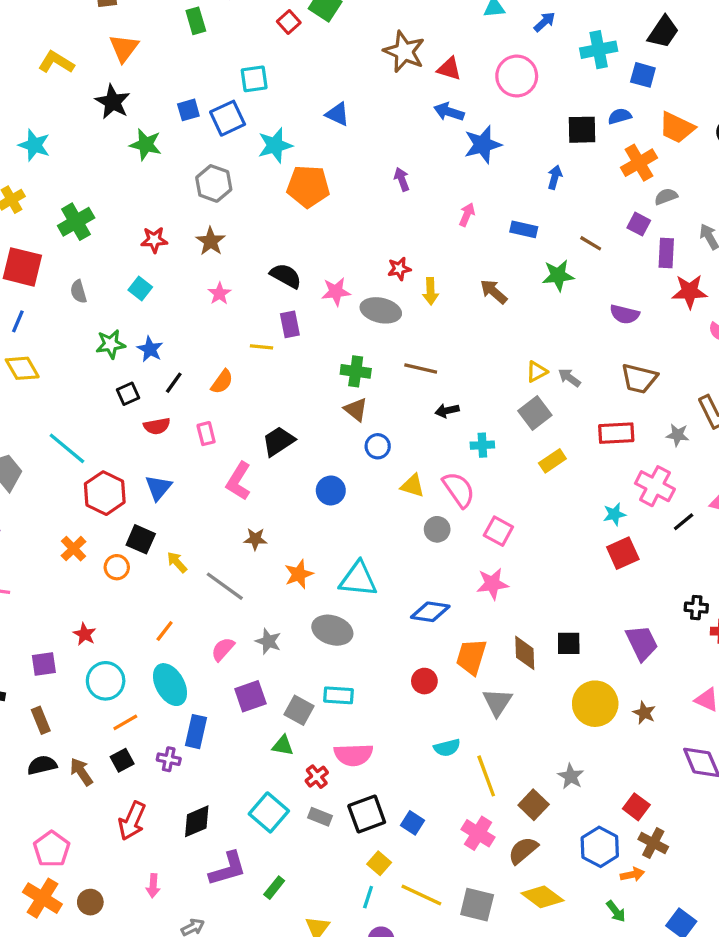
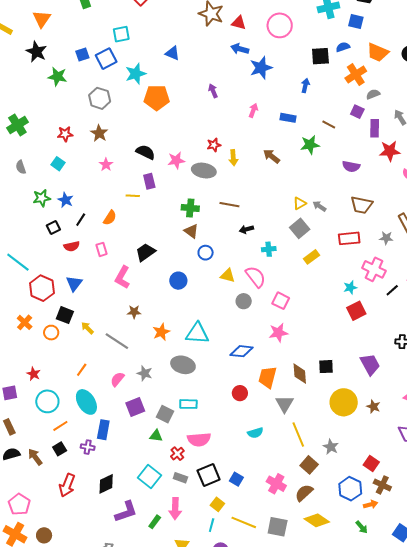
yellow line: (486, 776) -> (298, 435), moved
pink arrow: (153, 886) -> (175, 509), moved, size x1.5

